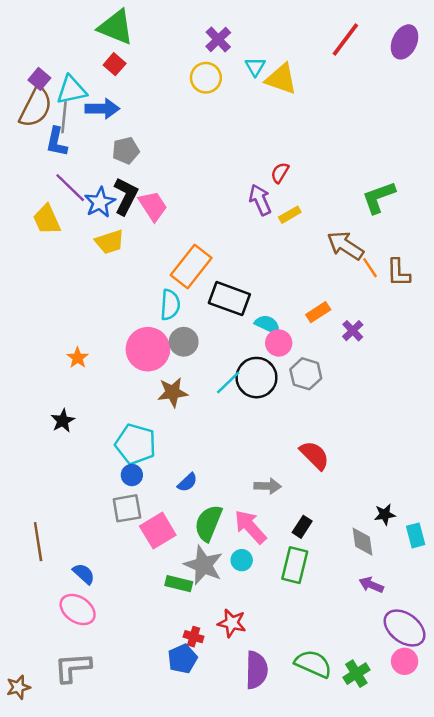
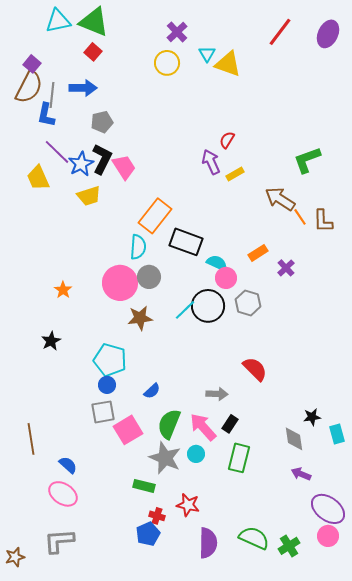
cyan triangle: (71, 90) -> (58, 21), moved
black rectangle: (302, 527) -> (230, 424), moved
green rectangle: (179, 584) -> (144, 486), moved

